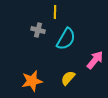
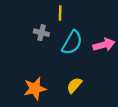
pink arrow: (95, 60) -> (104, 45), moved, turned 36

